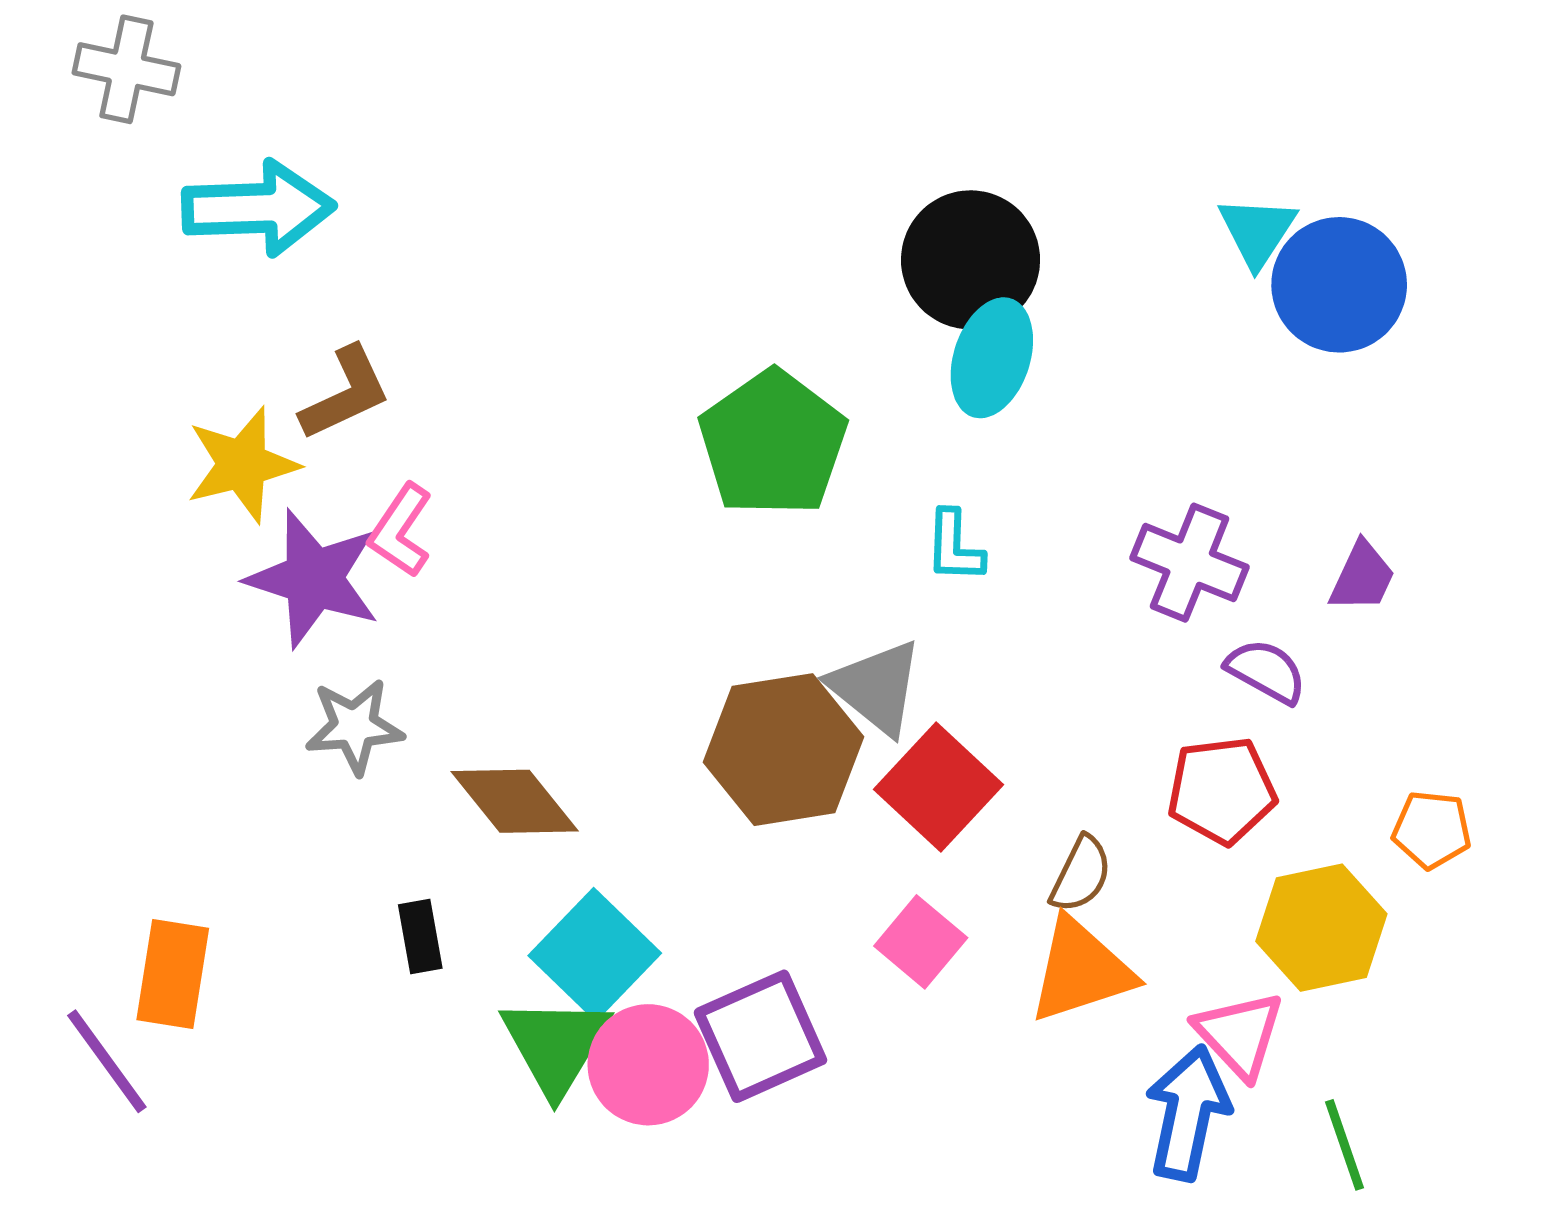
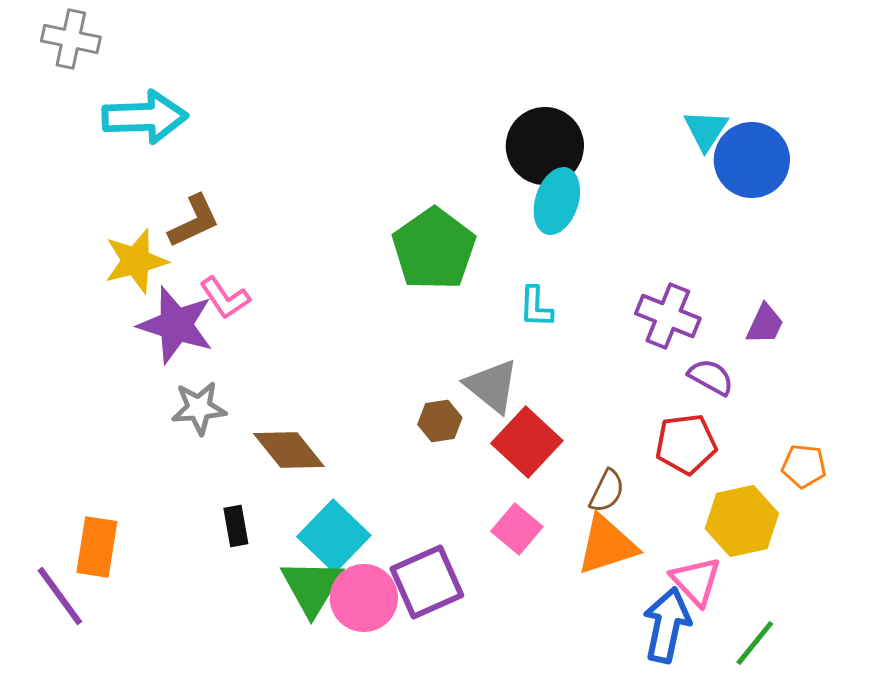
pink L-shape: (401, 531) -> (225, 298), turned -68
brown hexagon: (784, 750) -> (440, 421), size x0.5
green line: (1344, 1145) -> (755, 643), turned 58

